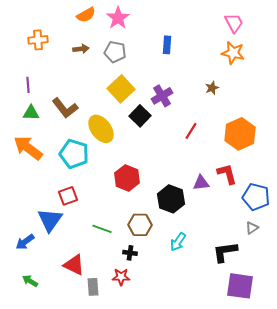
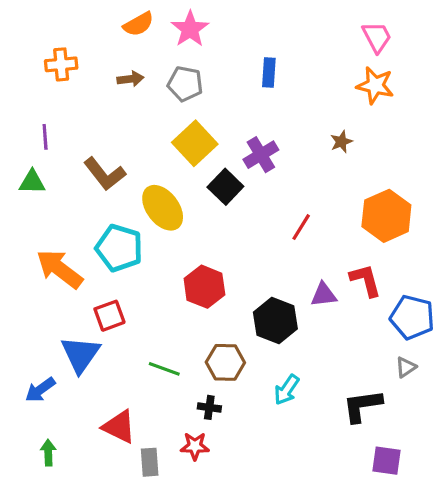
green triangle: (31, 113) -> (32, 182), moved
red line: (191, 131) -> (301, 227), moved
orange arrow: (28, 148) -> (60, 269), moved
green arrow: (30, 281) -> (48, 453), turned 56
purple square: (240, 286) -> (386, 461), size x0.7

